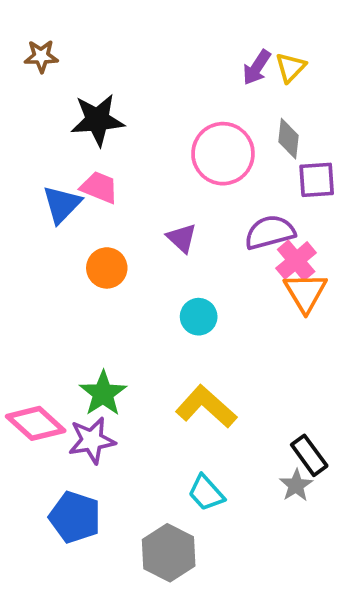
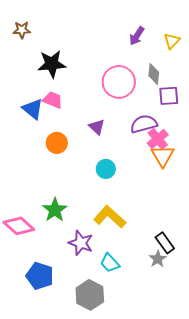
yellow triangle: (290, 67) -> (172, 41), moved
blue triangle: (62, 204) -> (33, 109), turned -35
purple star: (92, 440) -> (81, 243), moved, turned 30

